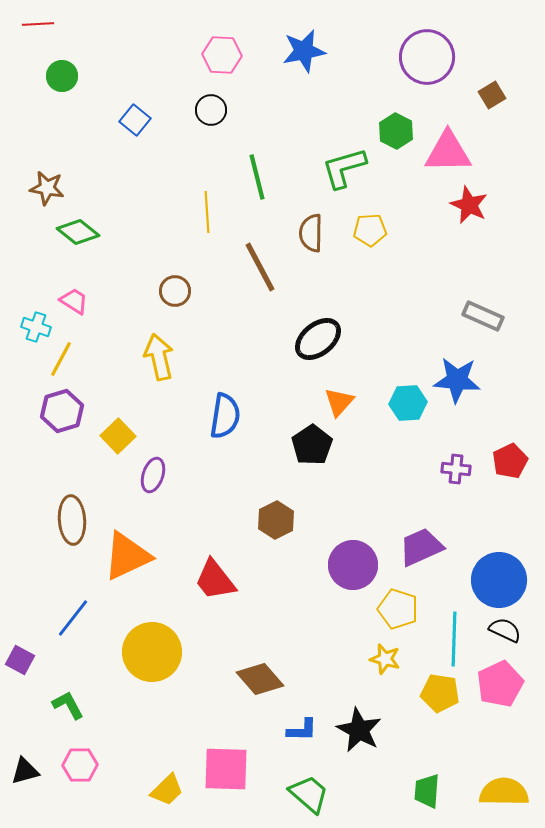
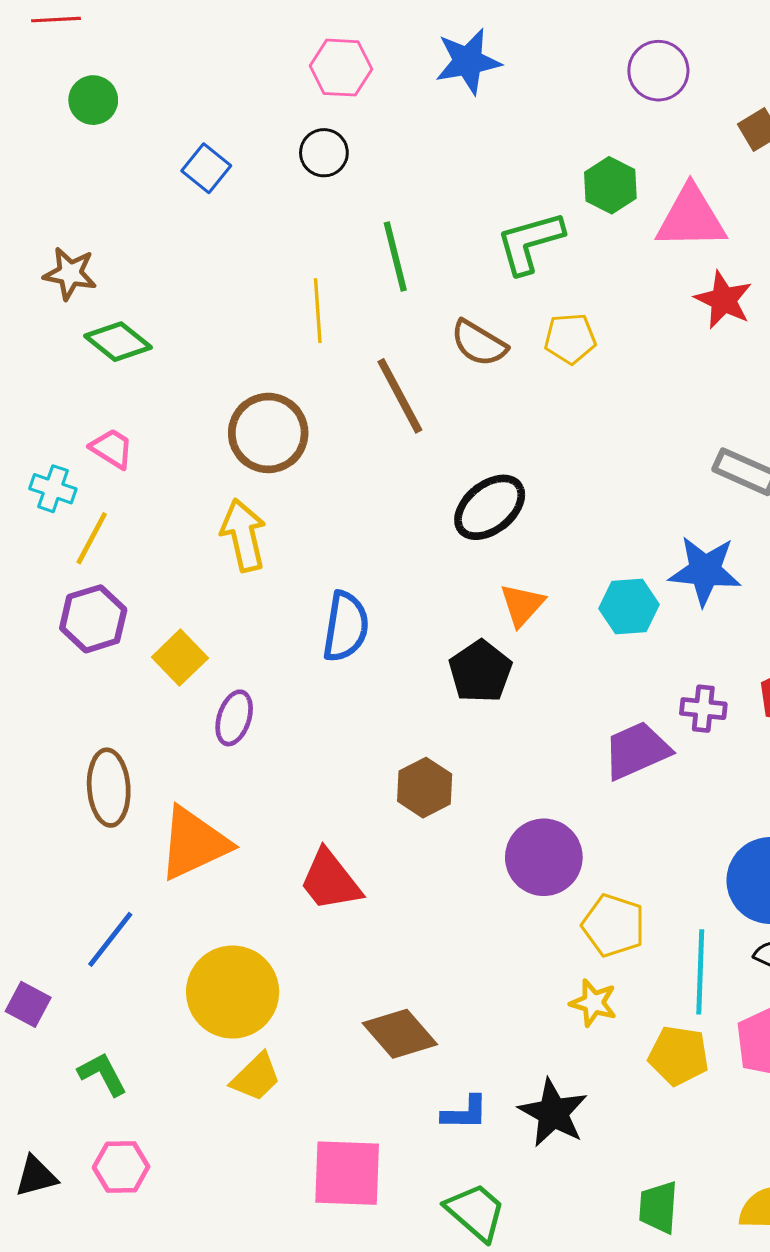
purple circle: (427, 57) -> (658, 71), size x0.7
brown semicircle: (311, 233) -> (479, 343), turned -60
brown circle: (175, 291) -> (268, 433), size x1.6
purple trapezoid: (421, 547) -> (637, 750), moved
yellow trapezoid: (167, 790) -> (256, 1077), moved

